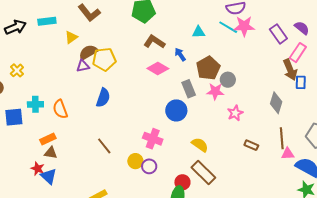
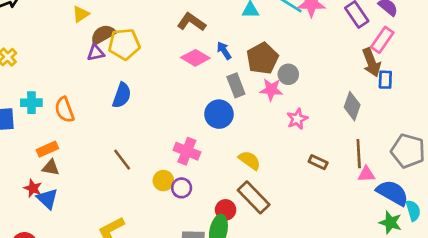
blue arrow: (180, 55) -> (224, 51), moved

